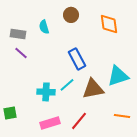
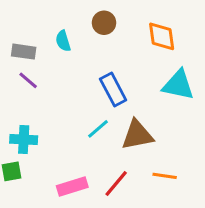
cyan triangle: (118, 76) -> (178, 85), moved, turned 30
cyan cross: (46, 92) -> (24, 139), moved
orange line: (122, 116) -> (165, 176), moved

